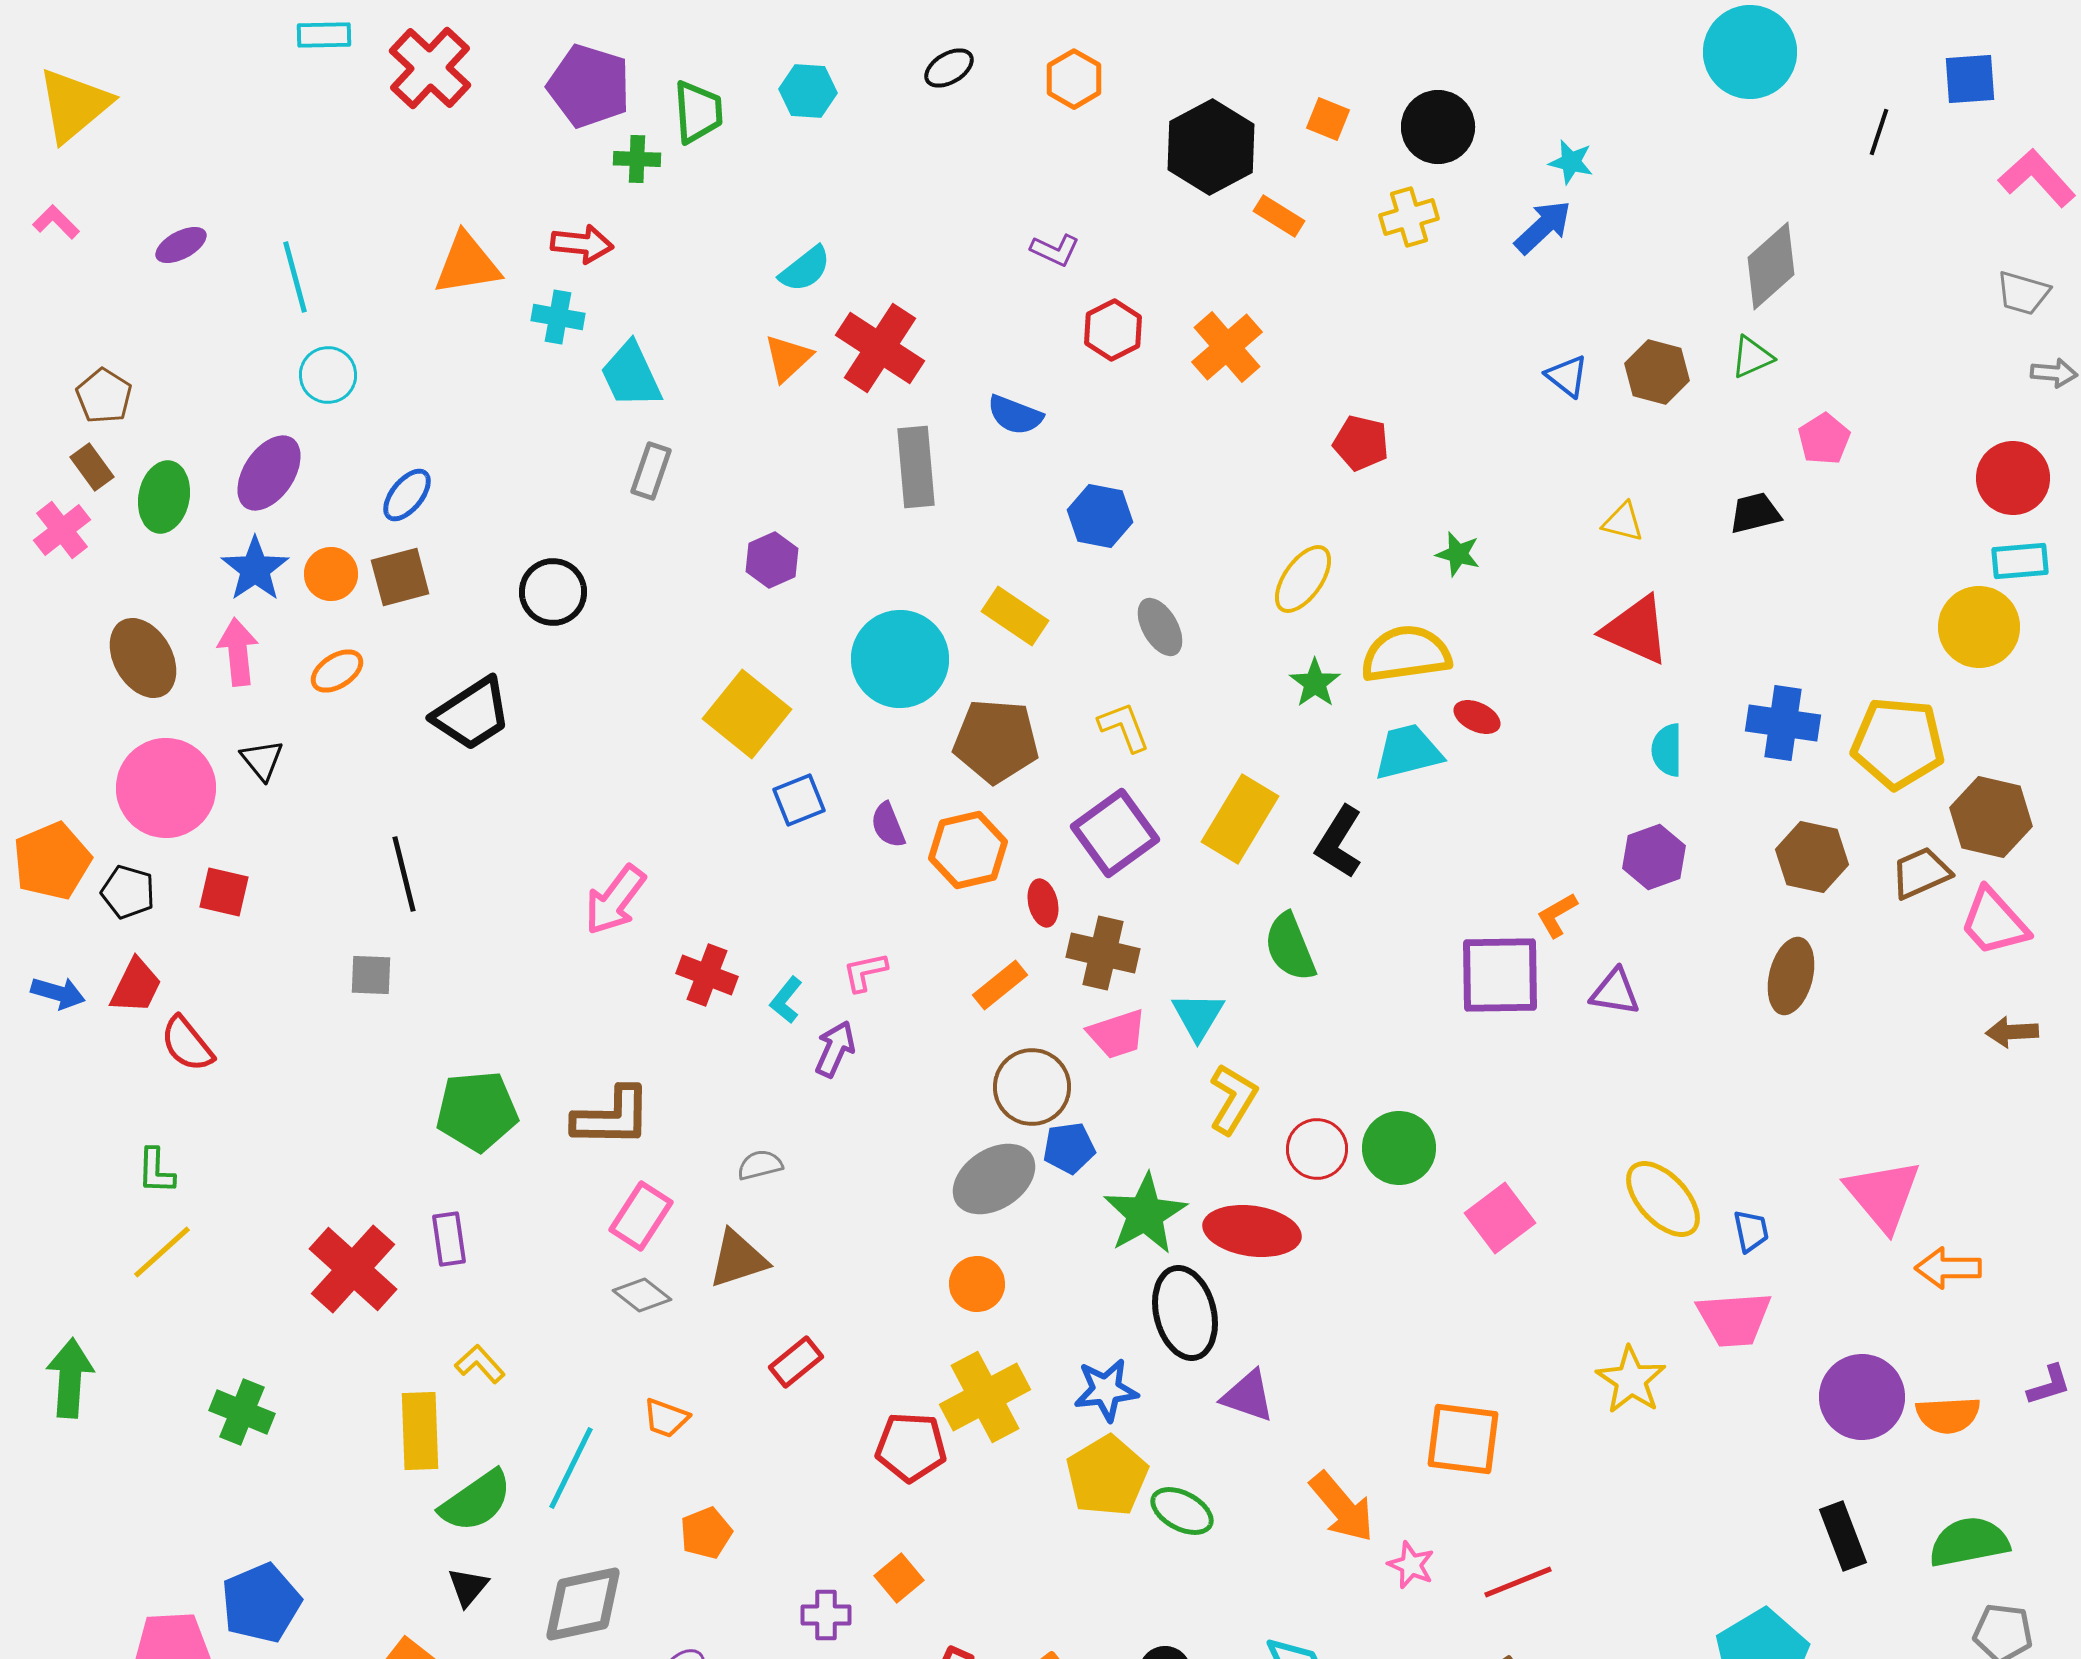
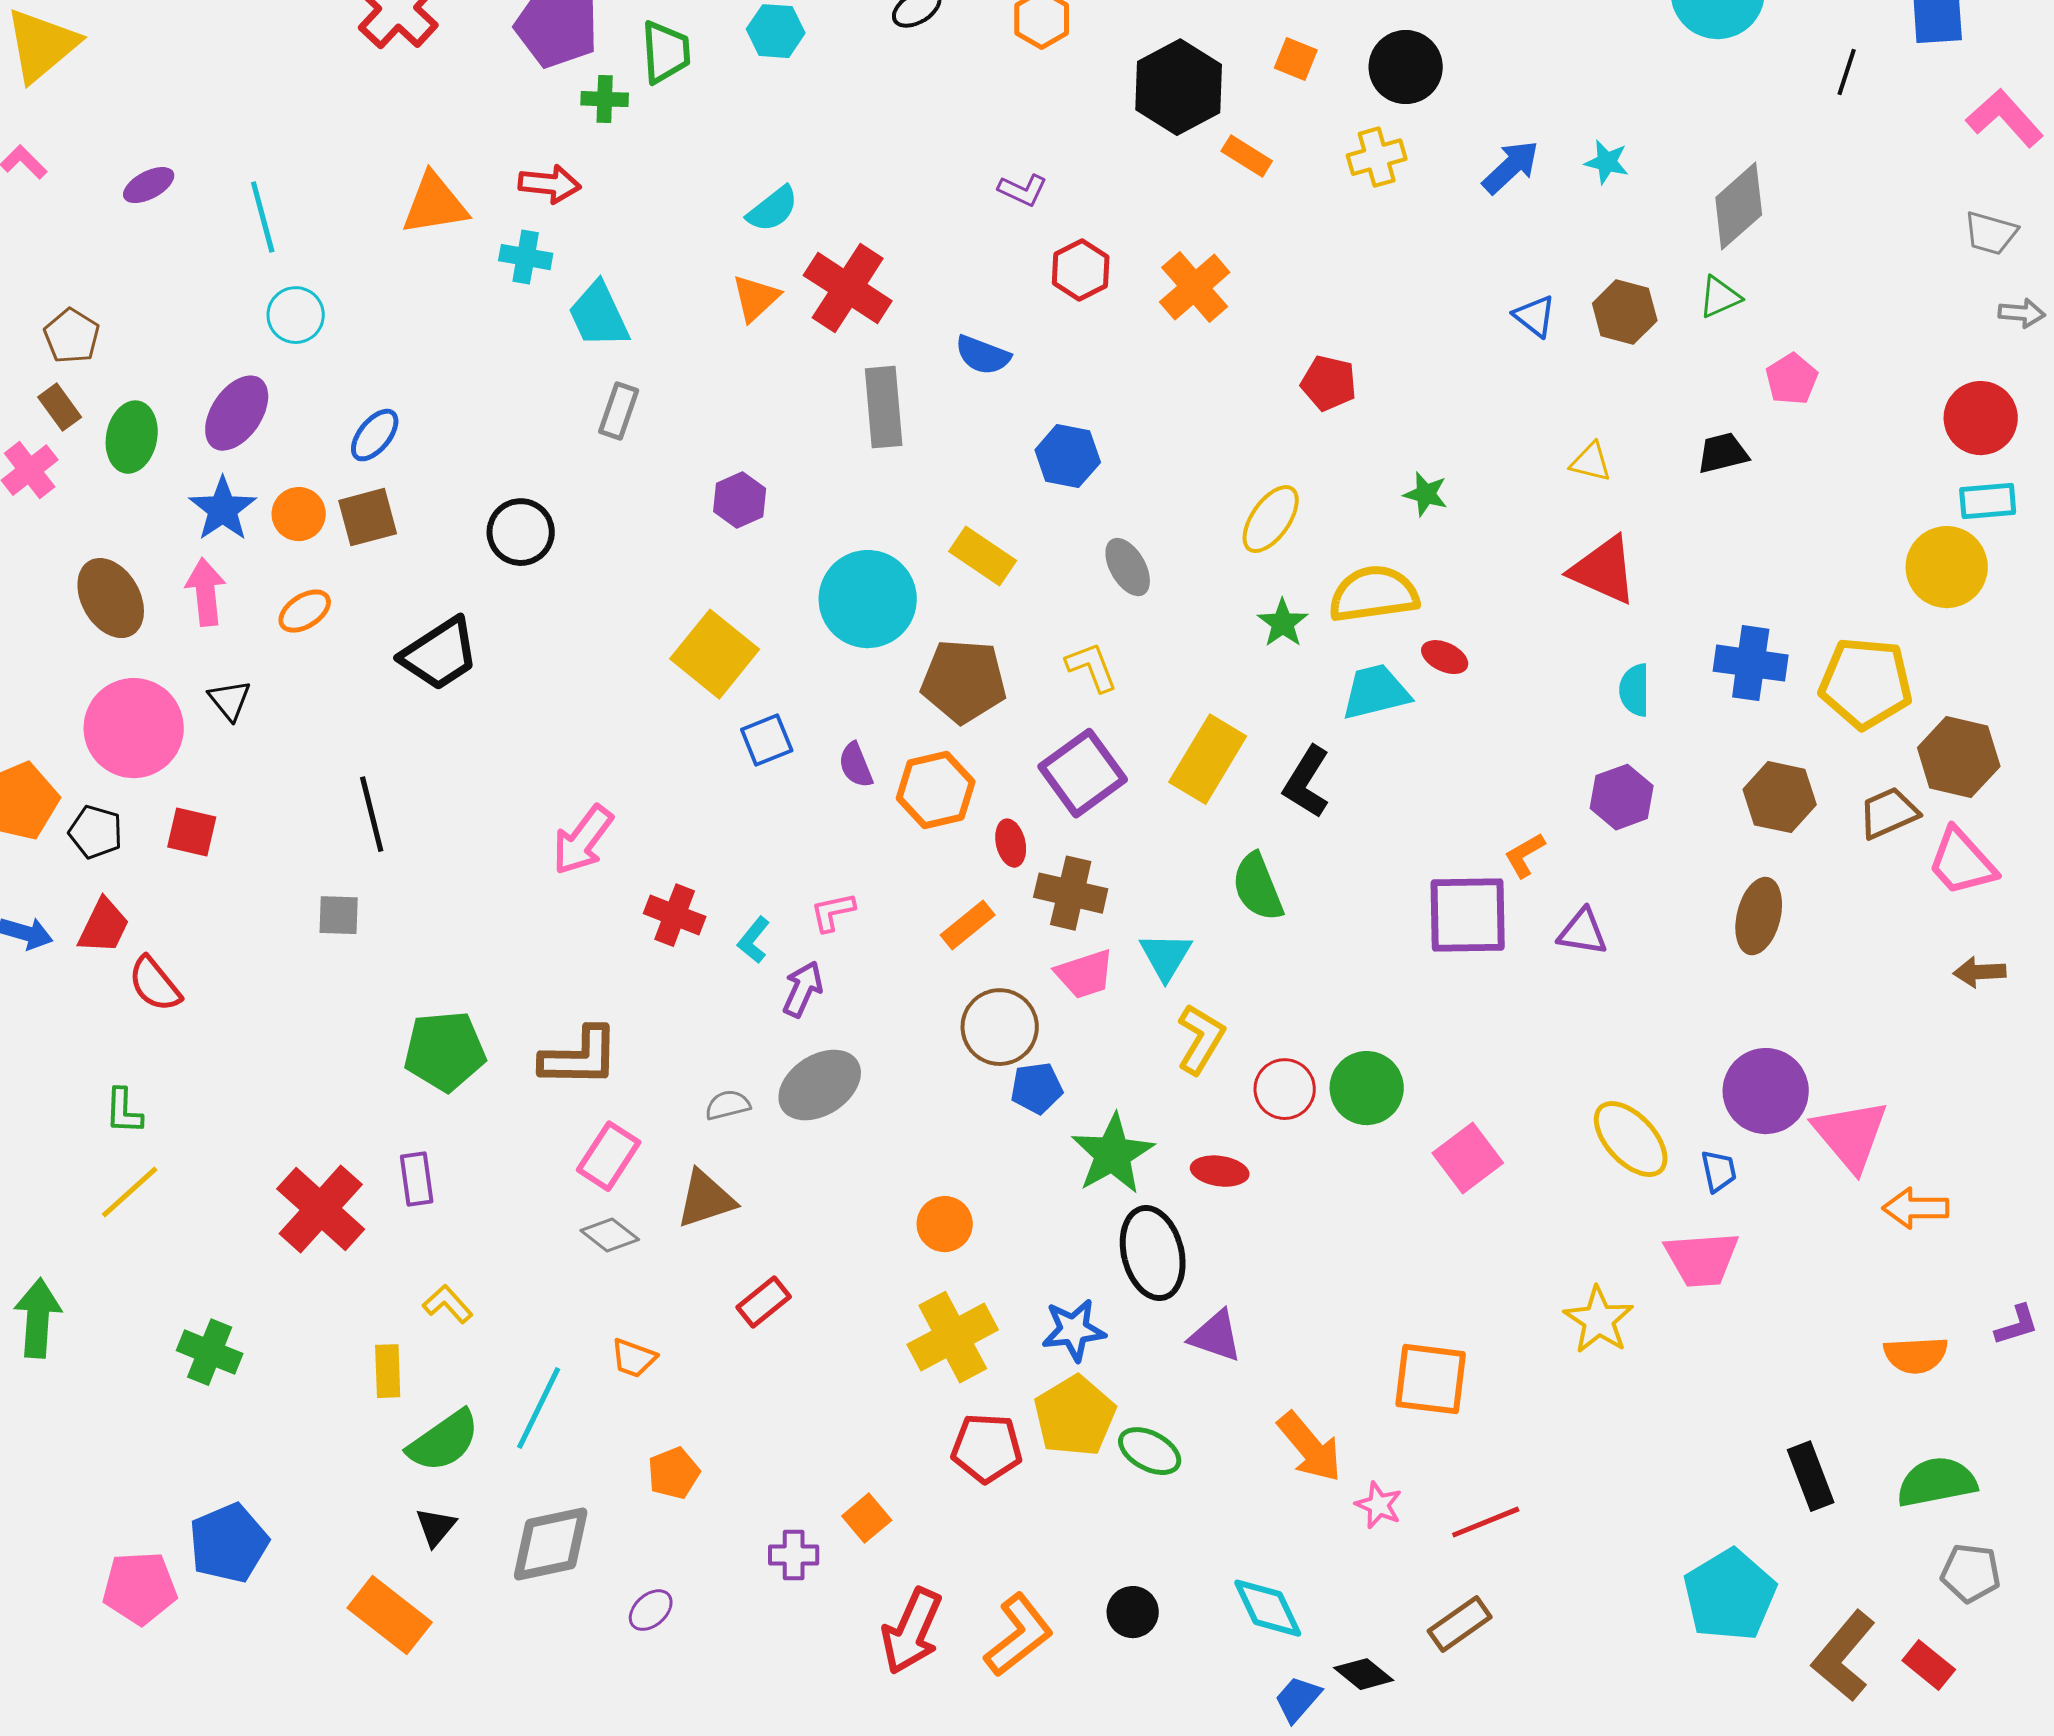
cyan star: (1571, 162) -> (1607, 162), moved
gray ellipse: (994, 1179) -> (820, 1085), moved
red ellipse: (1252, 1231) -> (1220, 1171), size x0.6
purple circle: (1862, 1397) -> (1766, 1091), moved
yellow rectangle: (420, 1431) -> (388, 1371), size x0.7
red pentagon: (911, 1447) -> (987, 1448), moved

